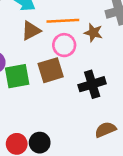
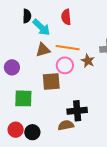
green square: (17, 76) -> (23, 98), moved
black cross: (92, 84) -> (77, 111), moved
brown semicircle: (105, 130) -> (66, 125), moved

